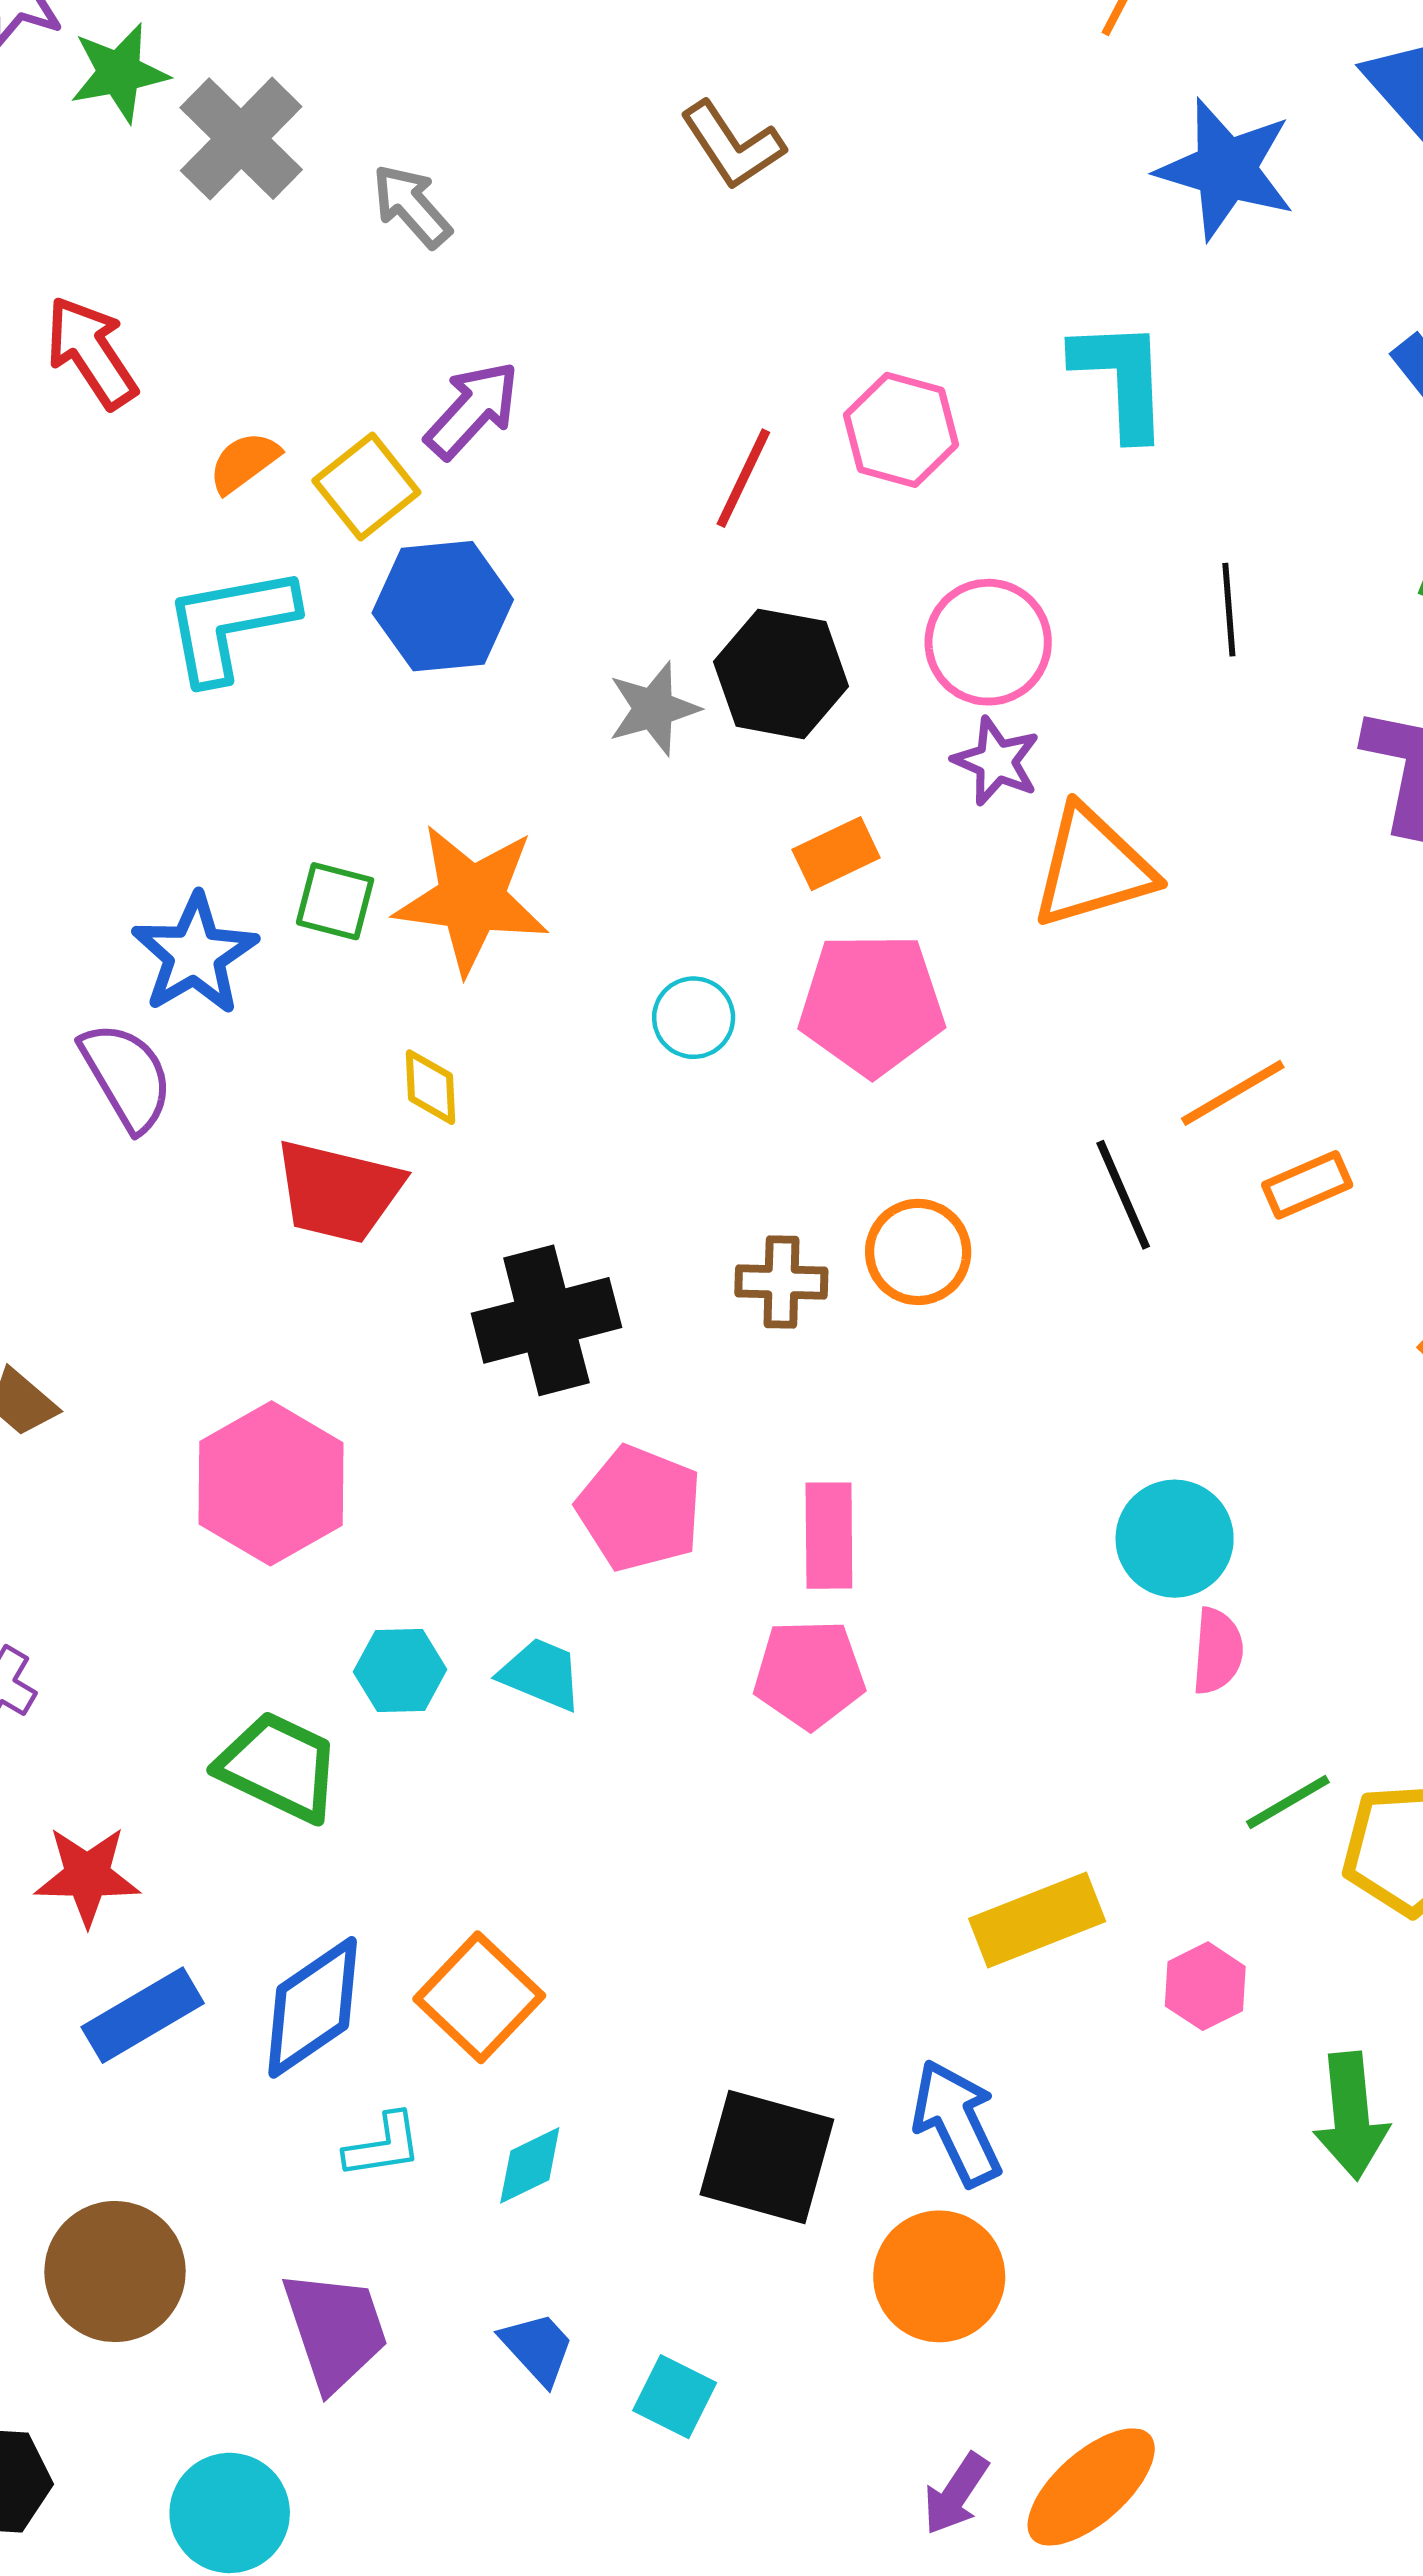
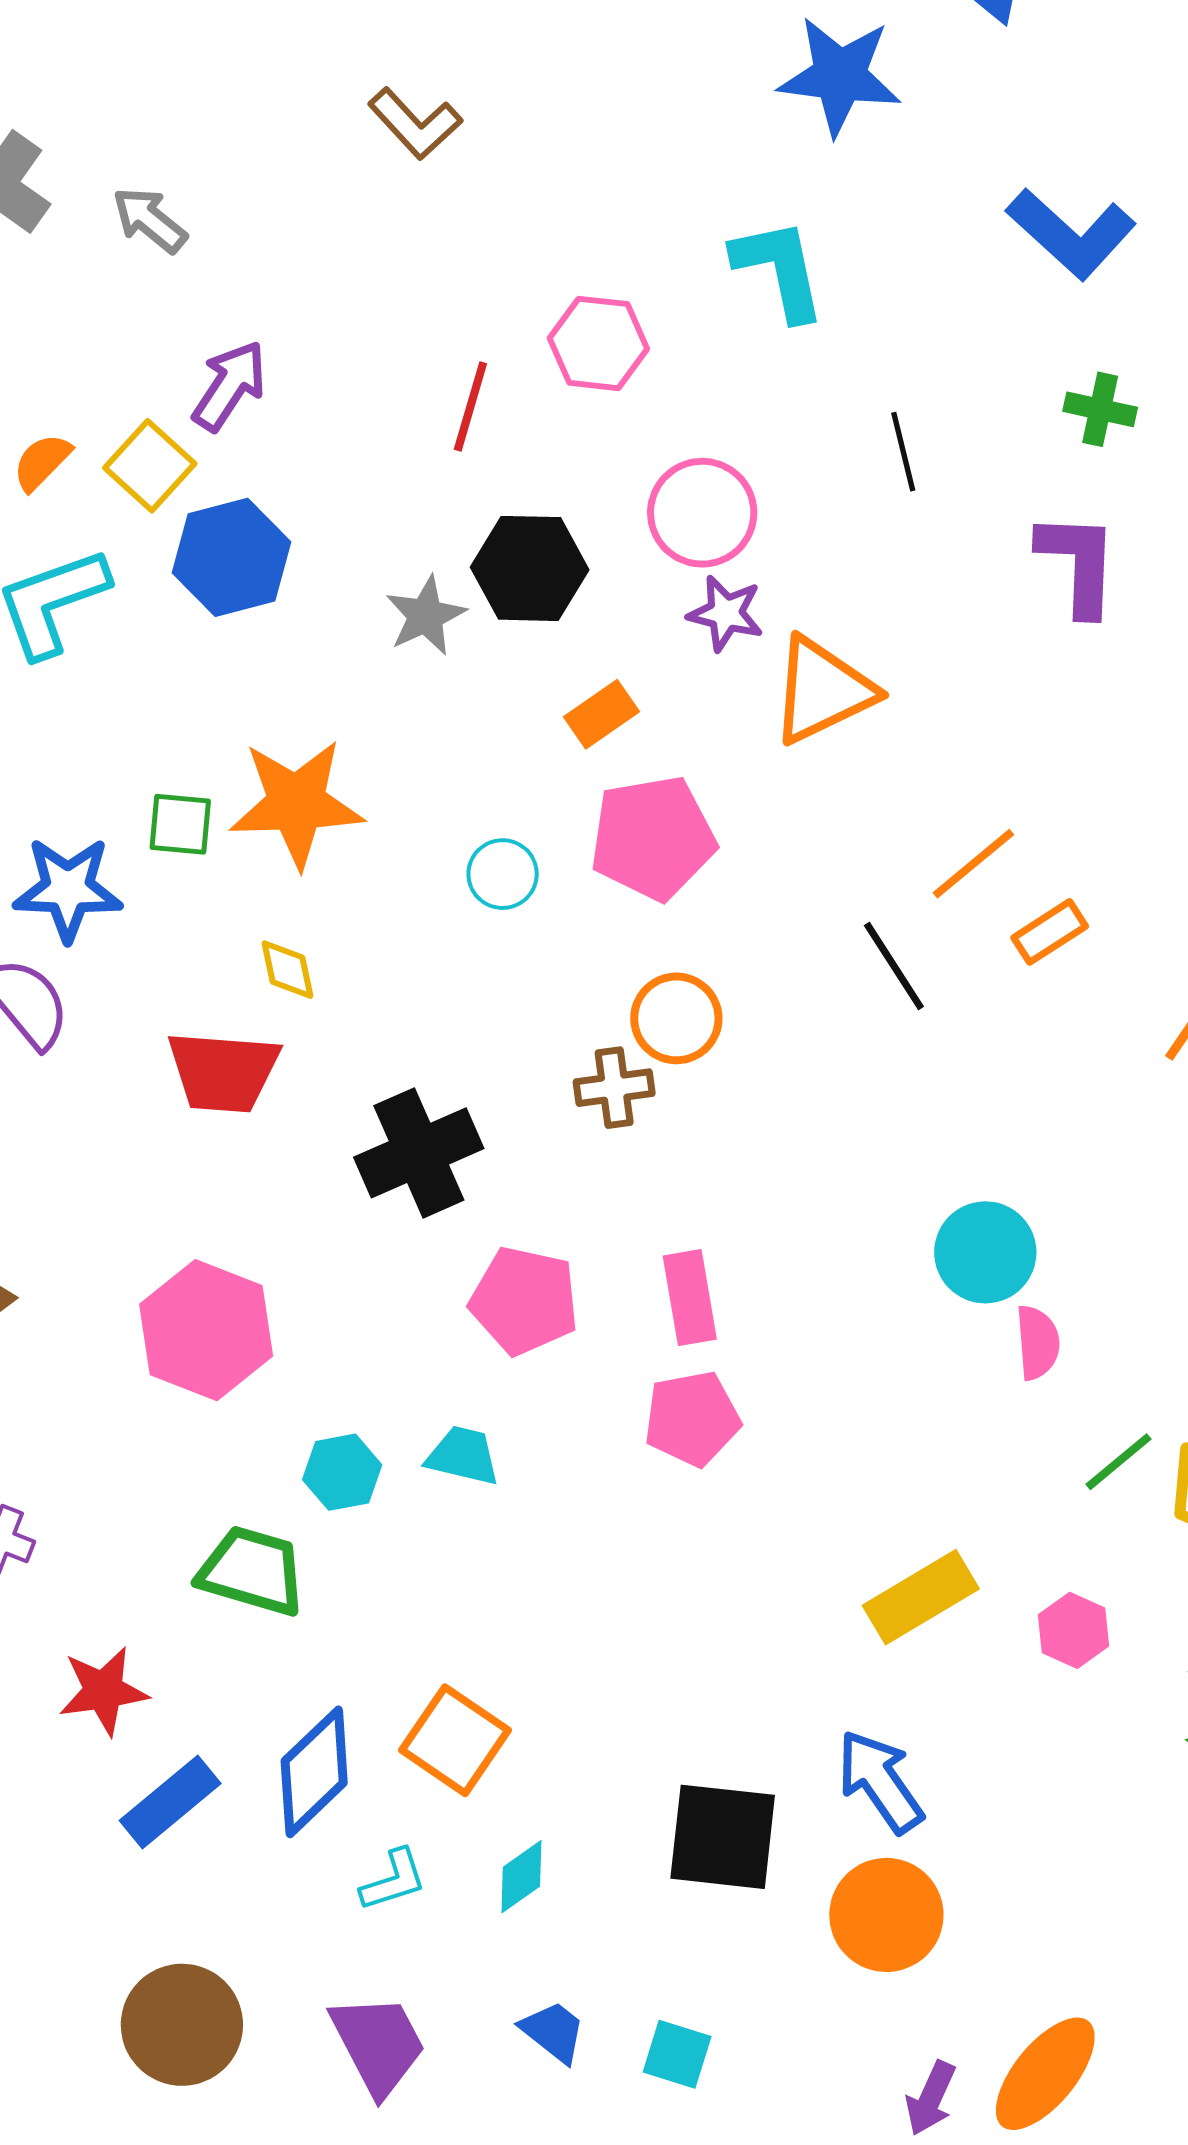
blue star: (195, 954) -> (68, 889), turned -30
orange circle: (918, 1252) -> (676, 1018), moved

